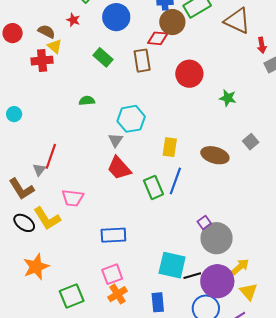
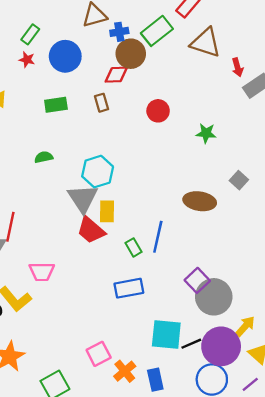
red star: (73, 20) -> (27, 60), moved
green rectangle: (103, 57) -> (56, 105), turned -42
brown rectangle: (142, 61) -> (102, 103), size x0.7
red circle: (189, 74) -> (158, 111), size x0.7
gray triangle: (116, 140) -> (83, 198), size x1.8
yellow rectangle: (170, 147) -> (107, 211), moved
green rectangle: (154, 187) -> (133, 247), size x0.7
purple square: (204, 222) -> (197, 280), size x1.5
blue rectangle: (113, 235) -> (129, 288), moved
orange cross: (118, 294) -> (125, 371), moved

